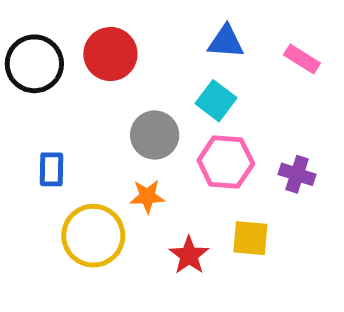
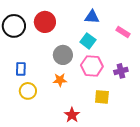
pink rectangle: (302, 59) -> (123, 32), moved
purple cross: (297, 174) -> (121, 71), turned -32
yellow circle: (93, 236) -> (28, 91), moved, size x0.7
red star: (189, 255) -> (72, 115), moved

